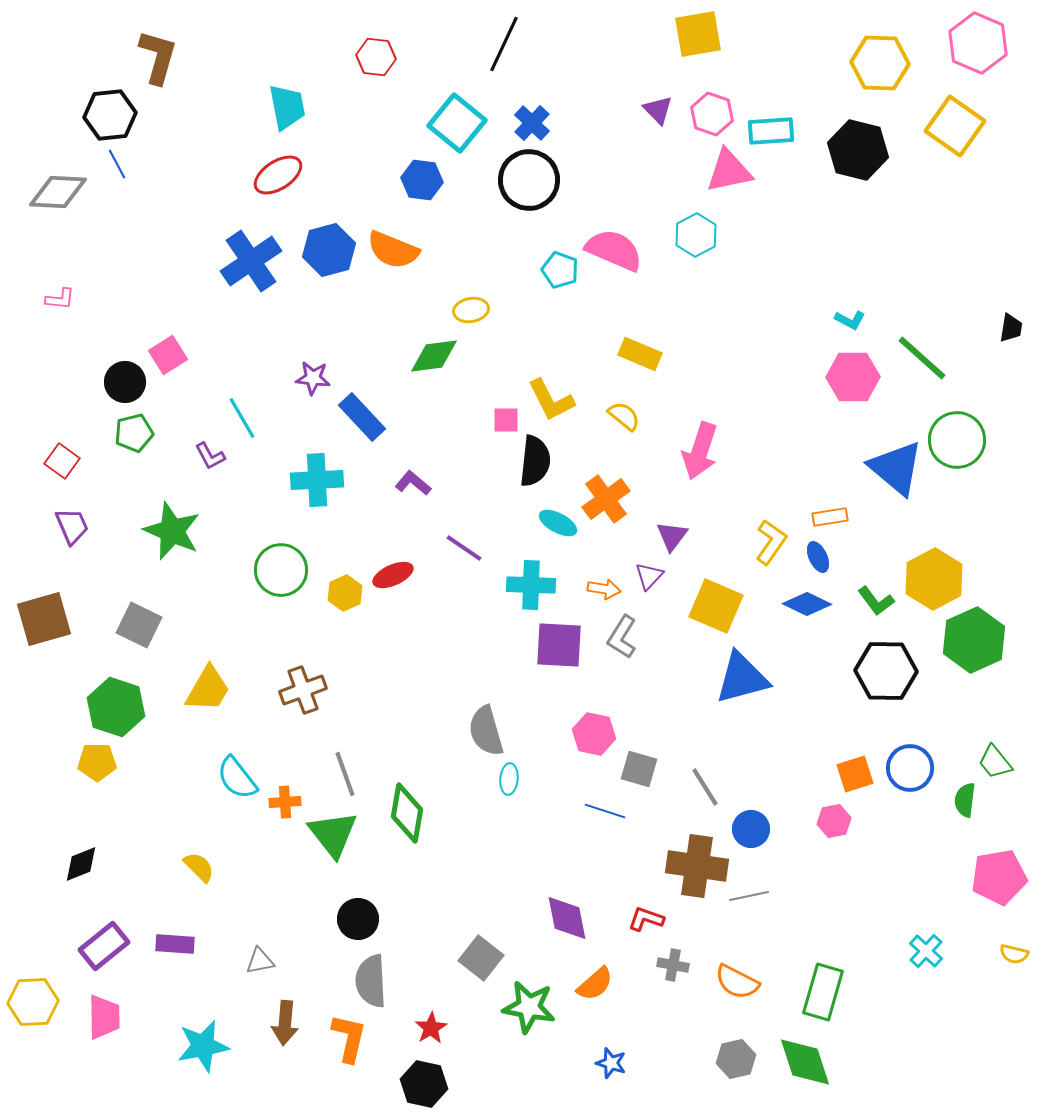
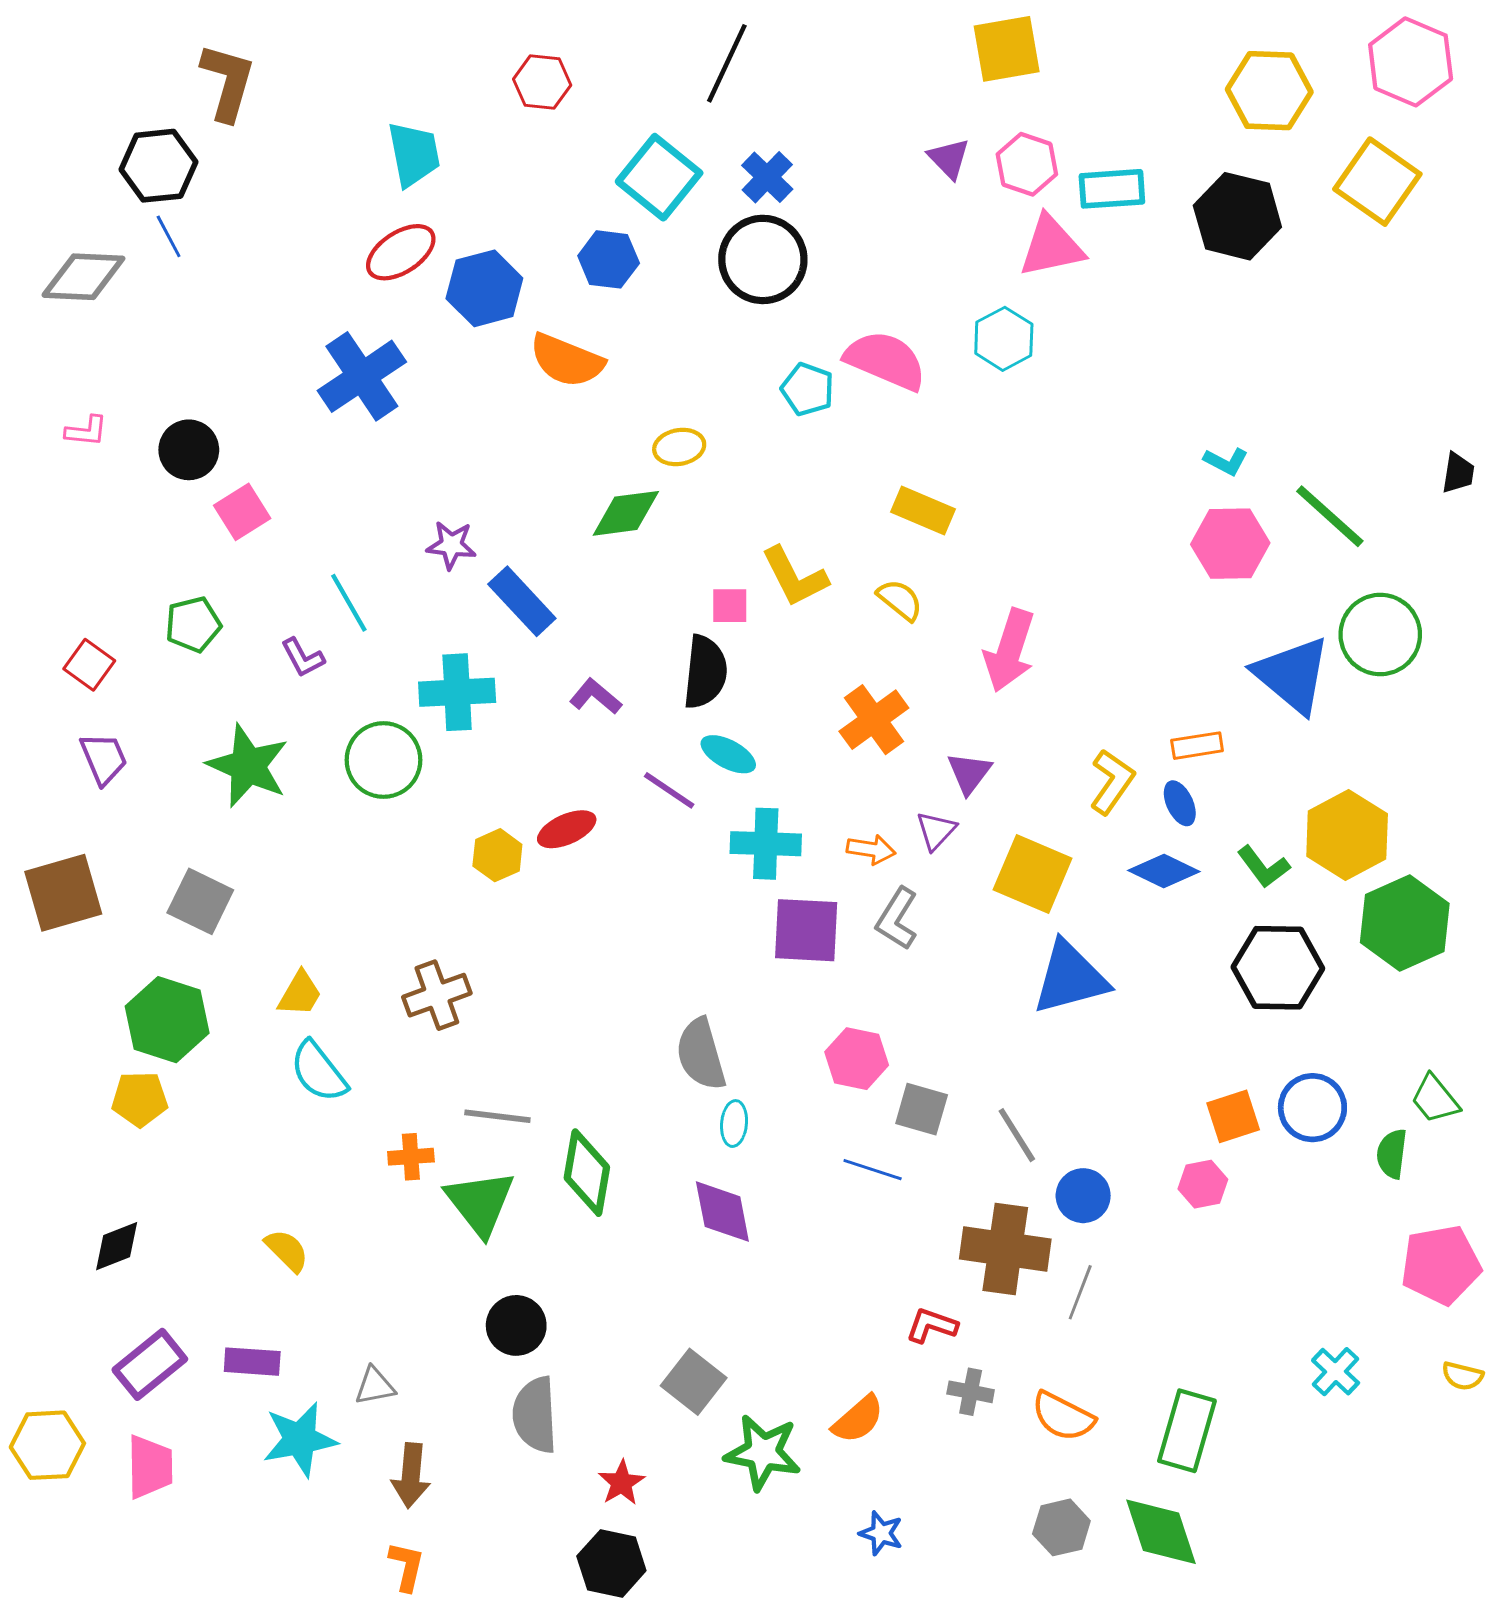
blue hexagon: (329, 250) -> (484, 288), moved
black circle: (125, 382) -> (189, 450), moved
black semicircle: (535, 461) -> (705, 672), moved
cyan ellipse: (558, 523) -> (728, 754), moved
green circle: (281, 570) -> (383, 760), moved
yellow trapezoid: (208, 689) -> (300, 994), size x0.7
gray line: (345, 774) -> (497, 1116), turned -63
cyan semicircle: (237, 778) -> (319, 1072), moved
gray line: (749, 896) -> (1080, 1292), turned -57
purple diamond: (567, 918) -> (722, 1212), moved
orange L-shape: (349, 1038) -> (407, 1566), moved, size x0.7
cyan star: (203, 1046) -> (300, 1439), moved

